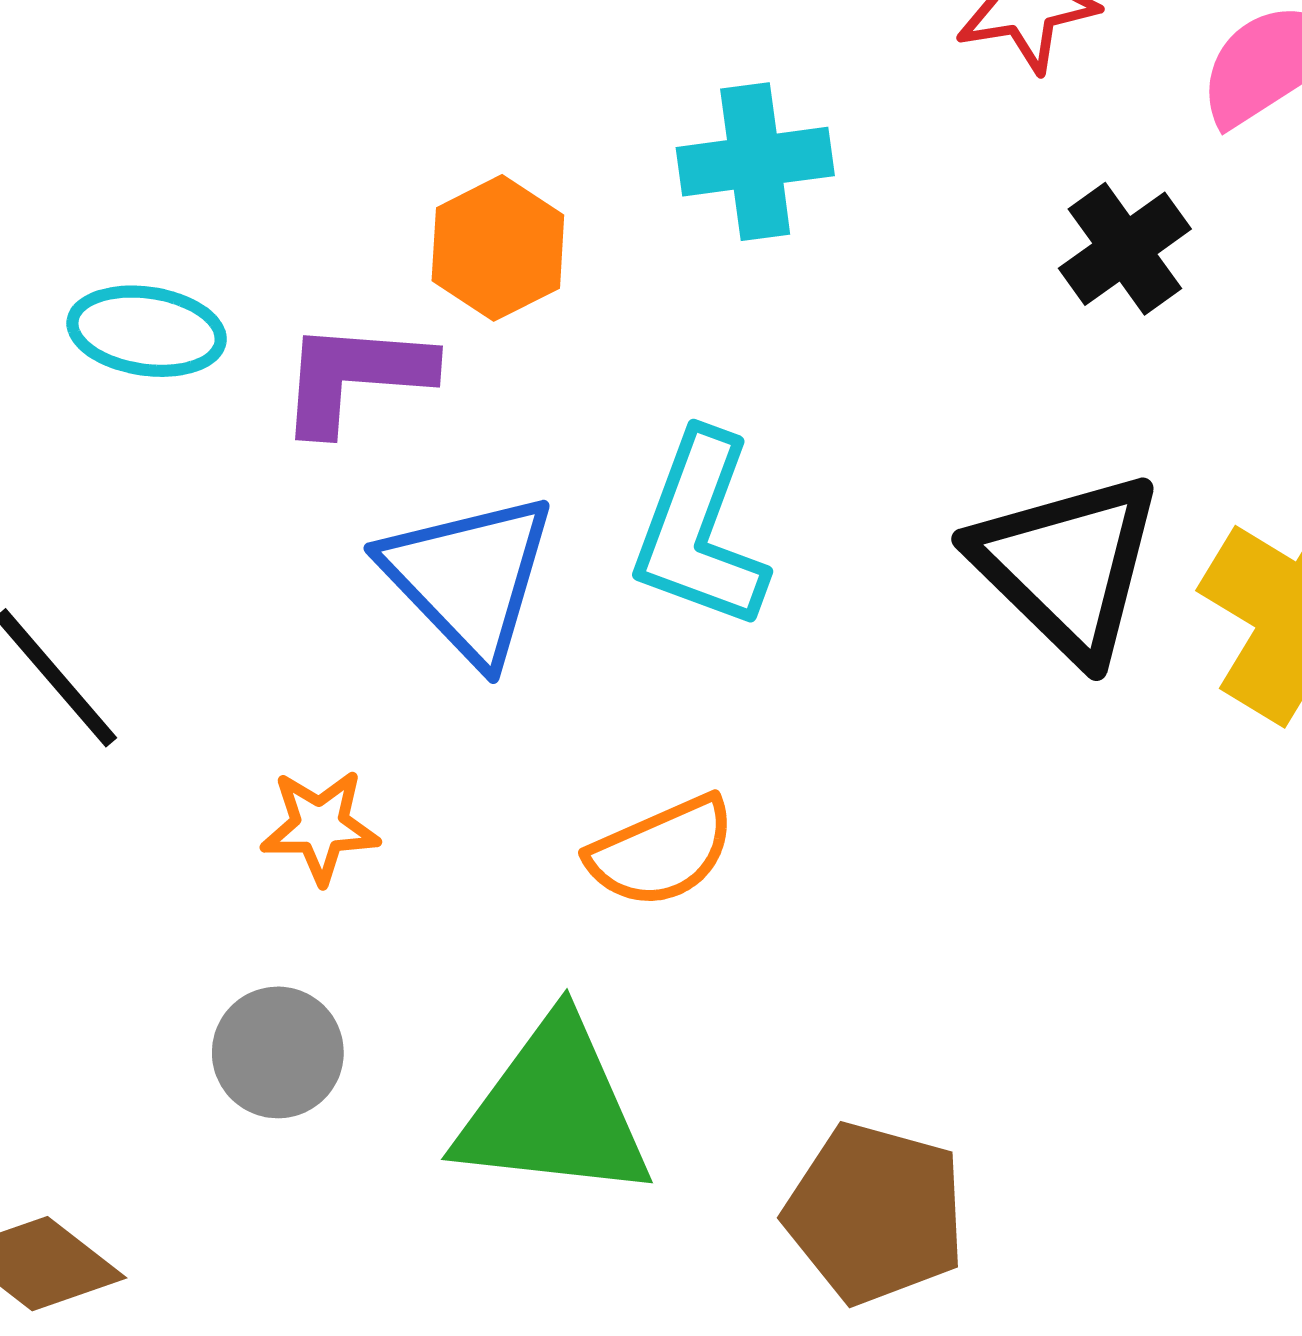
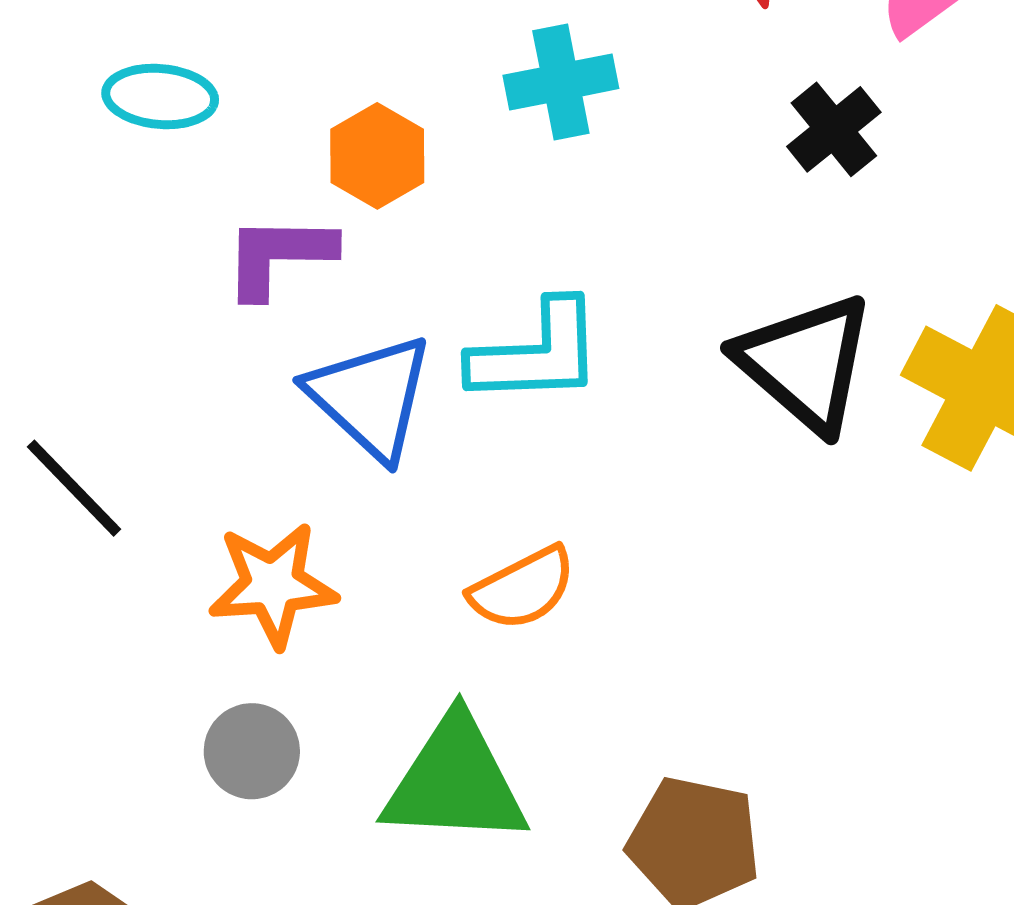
cyan ellipse: (147, 331) -> (160, 96), moved
cyan L-shape: (700, 531) -> (536, 353), turned -109
orange star: (320, 826) -> (273, 585), size x1.5

